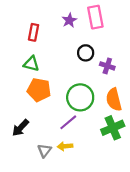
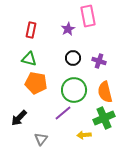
purple star: (69, 20) -> (68, 29), moved
black circle: (86, 53) -> (73, 58), moved
yellow arrow: (65, 146) -> (84, 135), moved

